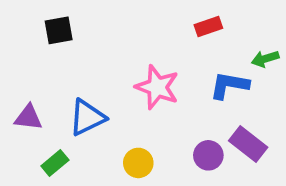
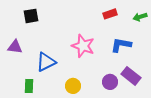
green arrow: (265, 59) -> (140, 17), moved
purple triangle: (28, 117) -> (15, 47), moved
green rectangle: (55, 163) -> (29, 86), turned -48

